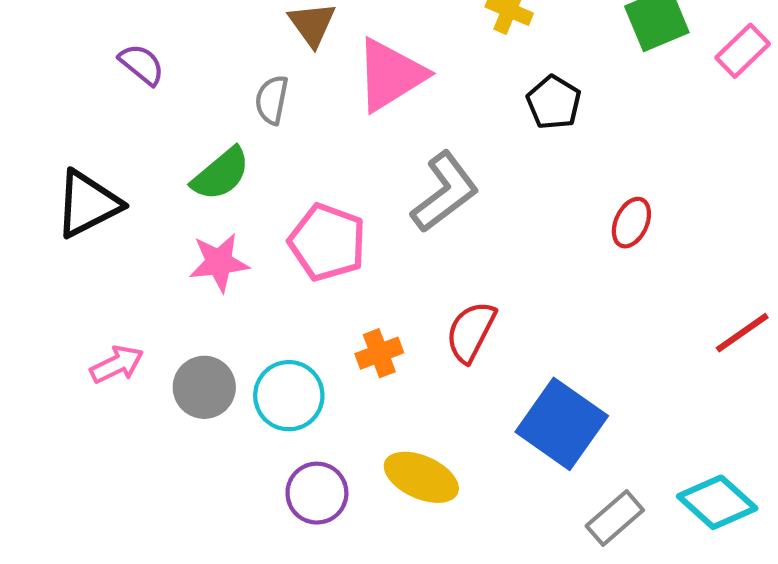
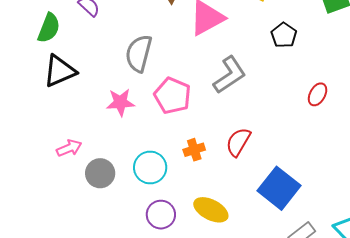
gray semicircle: (272, 100) -> (139, 53), moved, size x1.6
green semicircle: (221, 174) -> (49, 28), moved, turned -32
gray circle: (204, 387) -> (100, 173), moved

